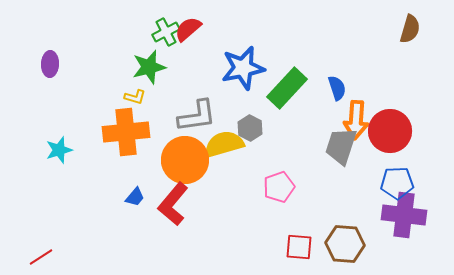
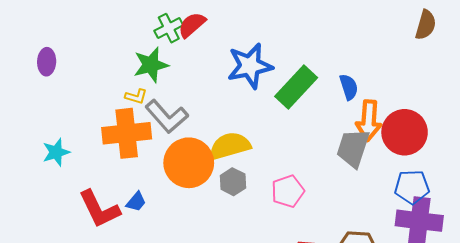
gray L-shape: (197, 116) -> (167, 116), moved, turned 57
gray hexagon: (250, 128) -> (233, 182), moved
red L-shape: (173, 204) -> (99, 209), moved, turned -66

